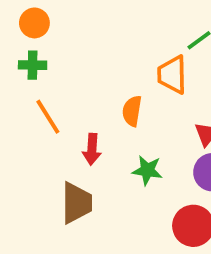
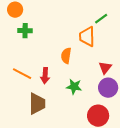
green cross: (33, 65) -> (25, 31), moved
orange line: (48, 117) -> (22, 74), moved, turned -30

